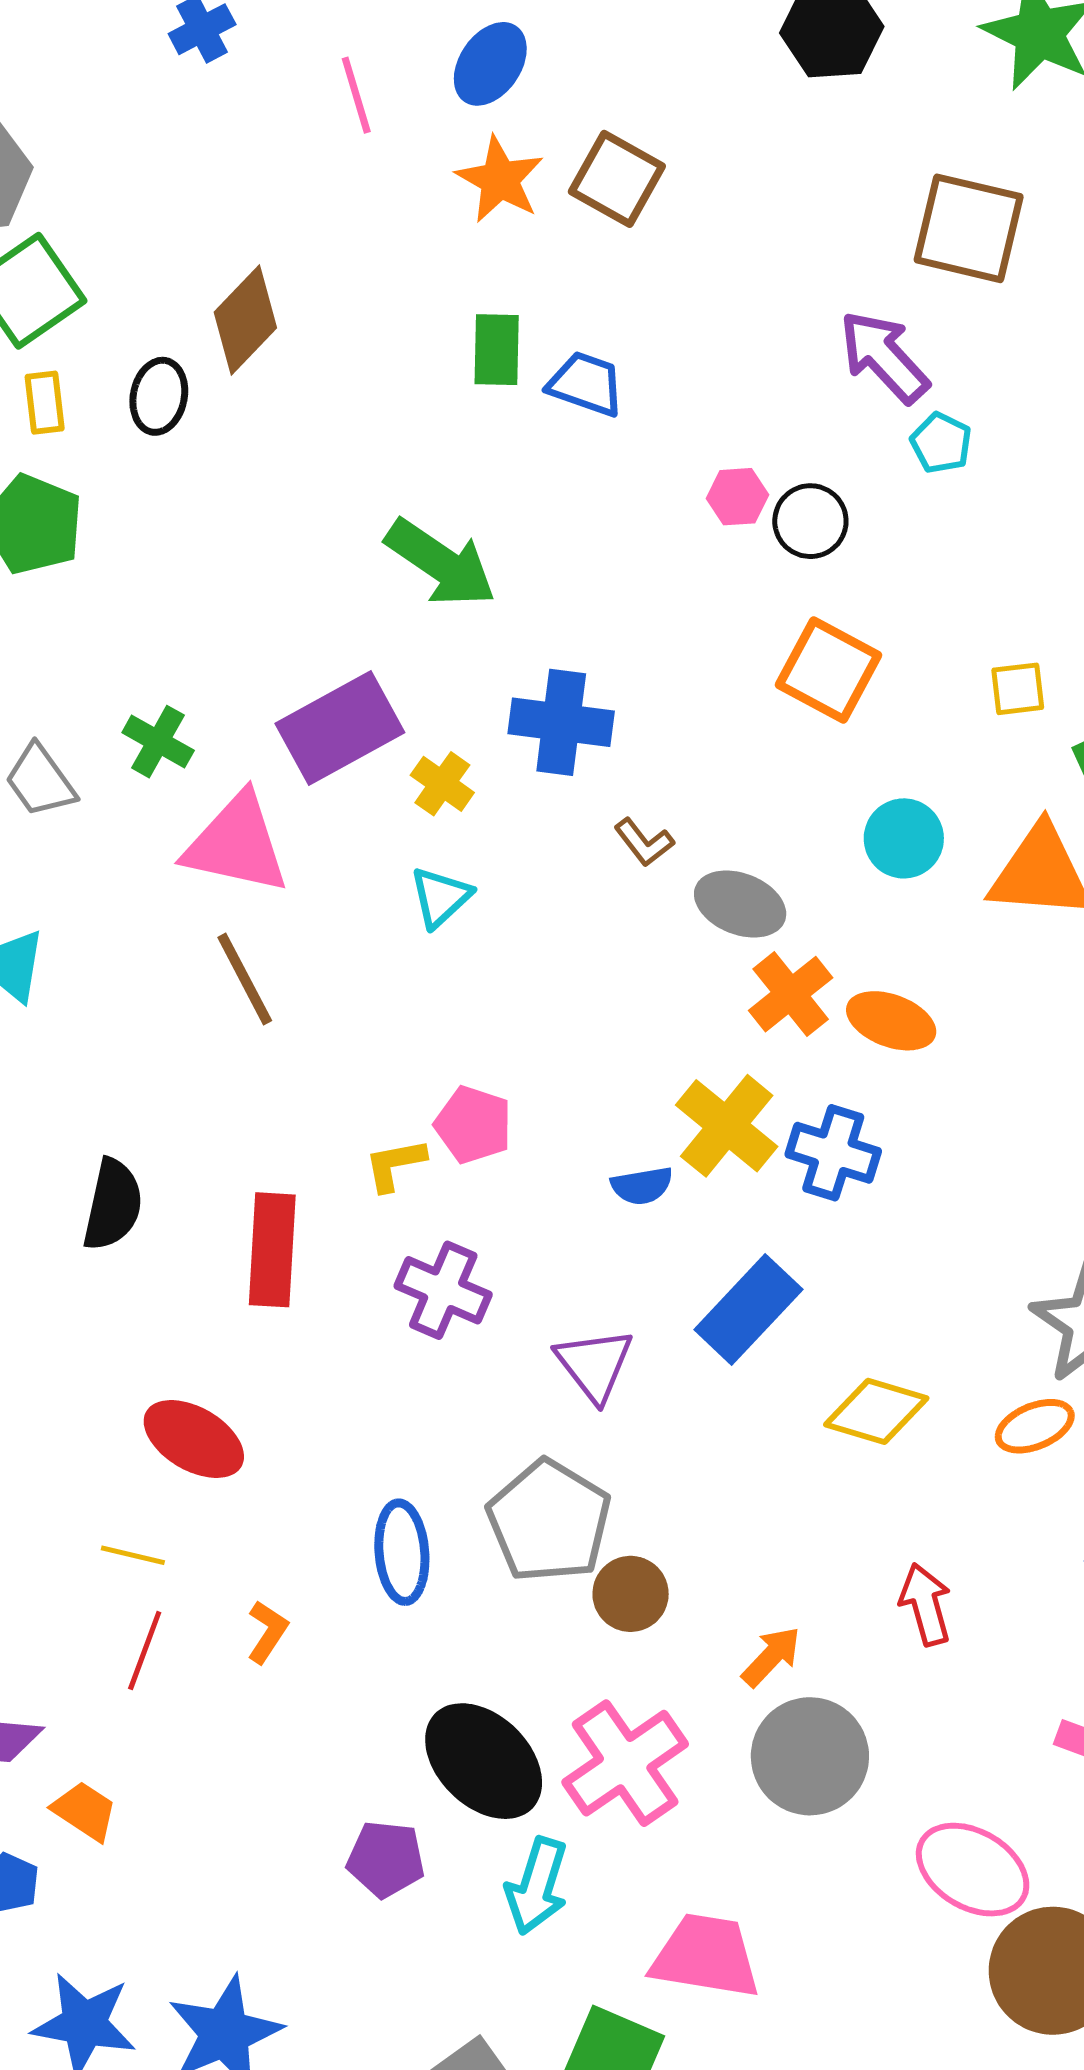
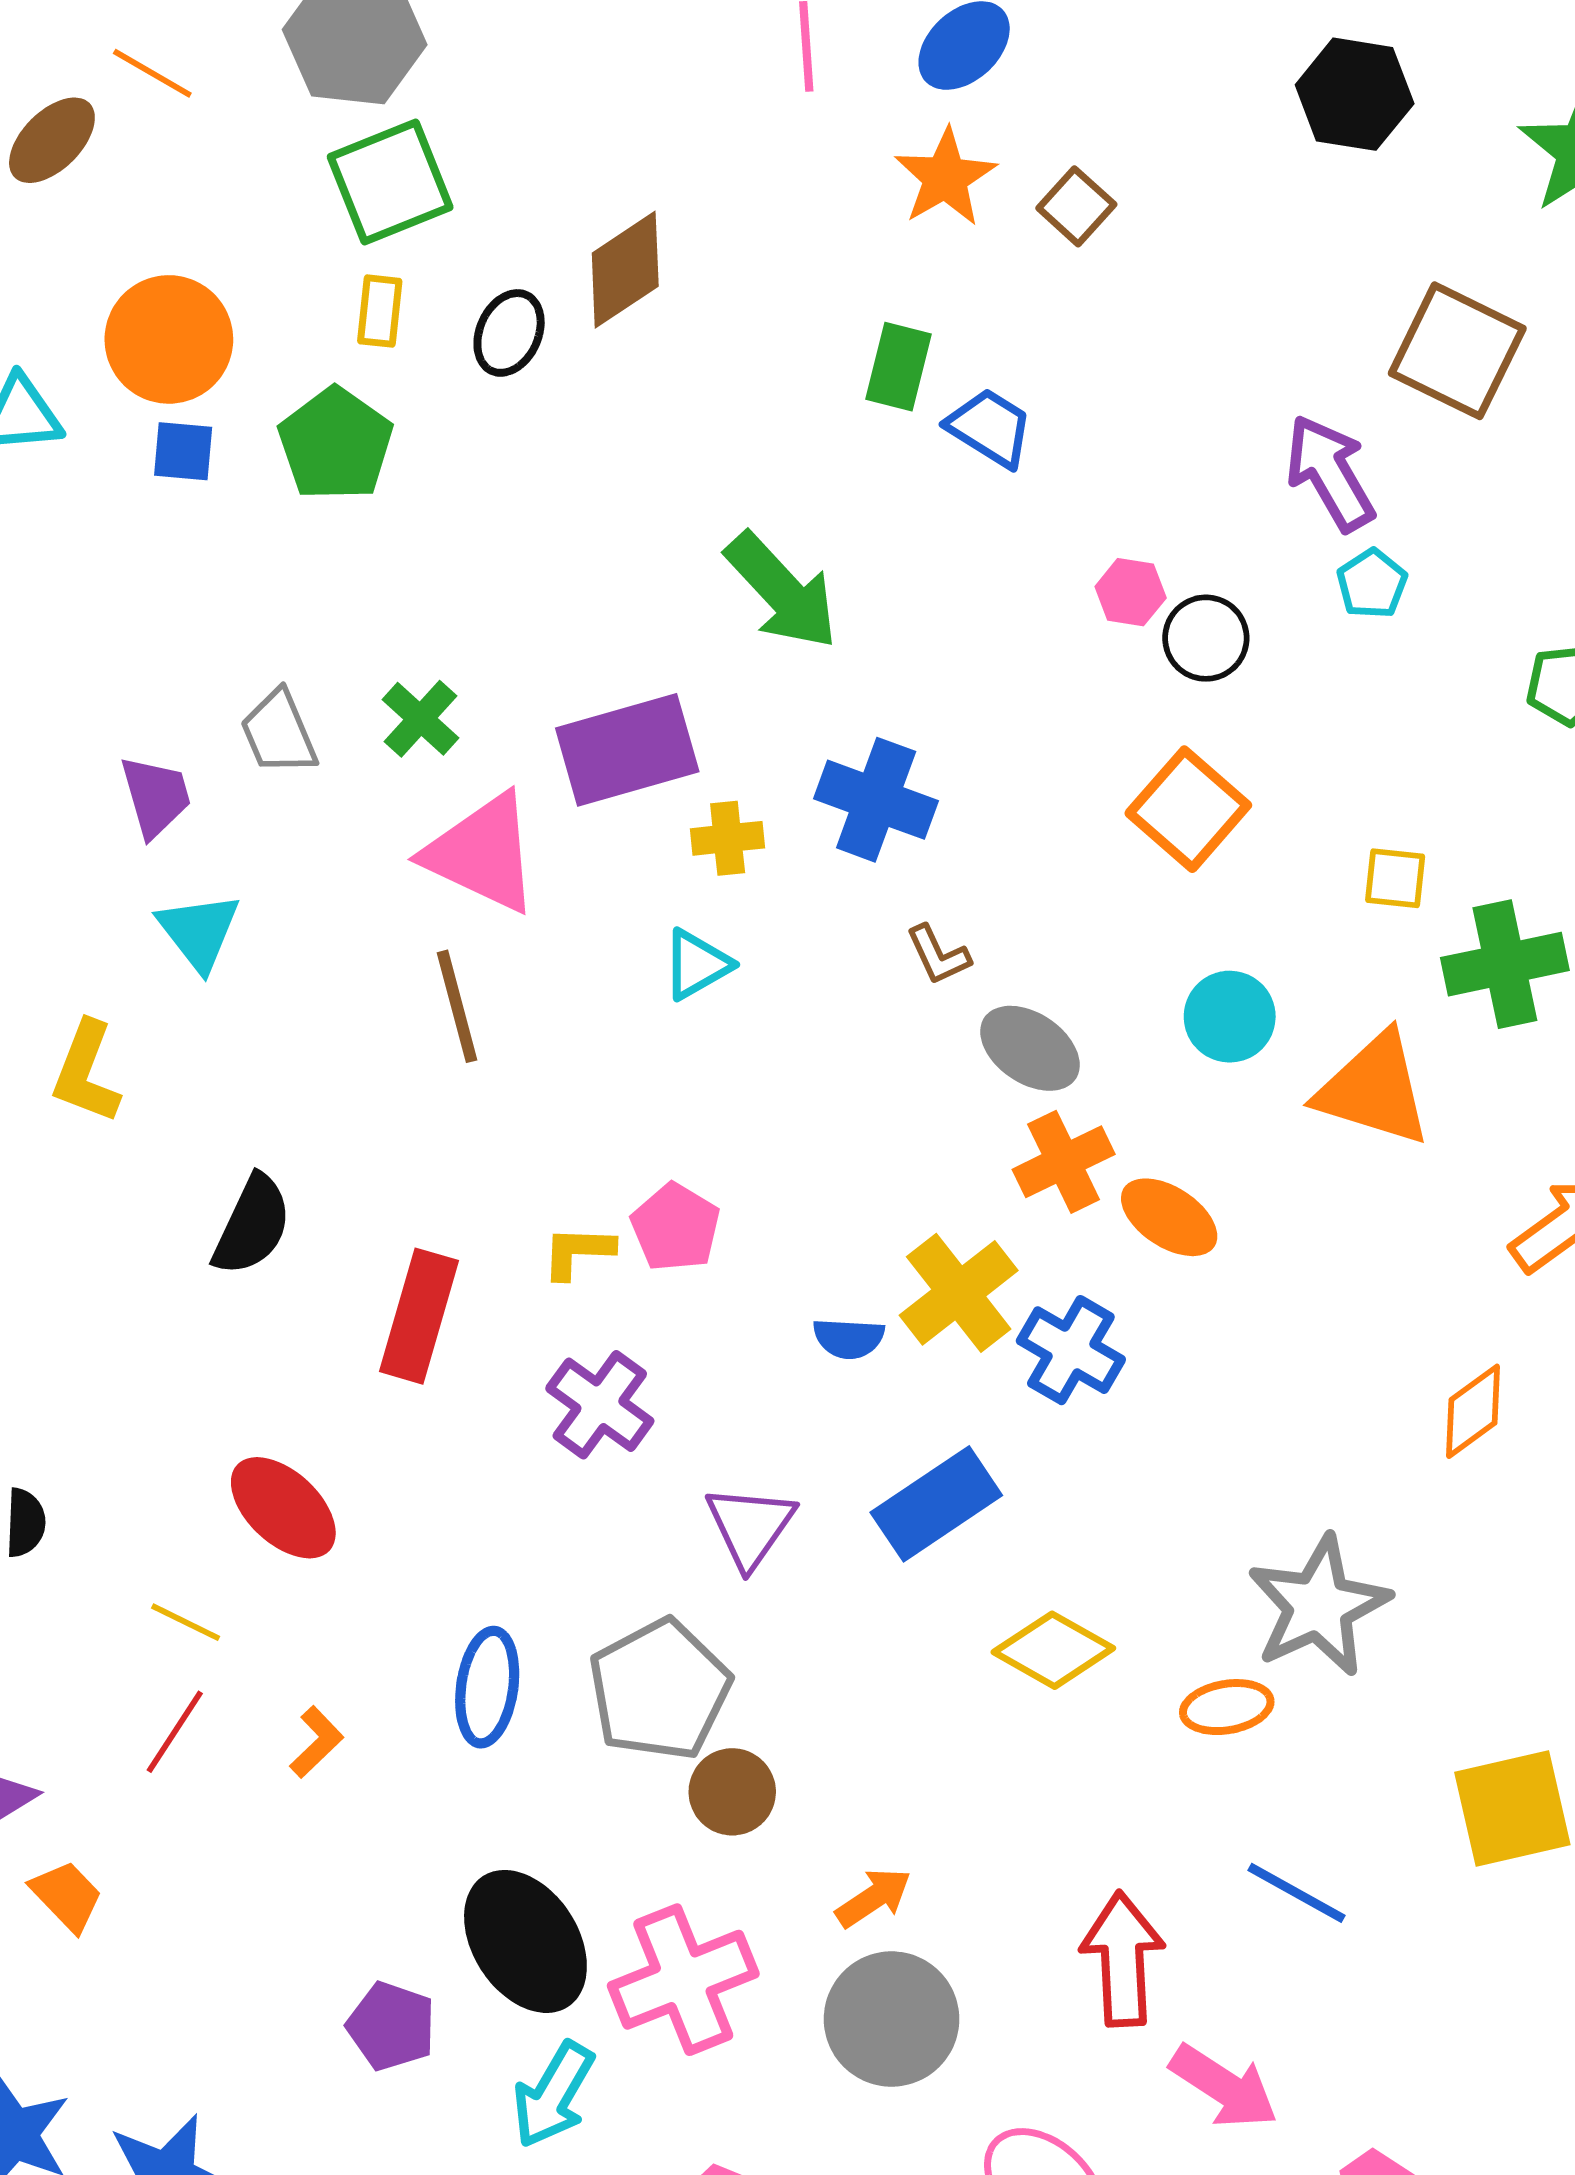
brown square: (617, 179) -> (1076, 206), size x0.7
yellow cross: (442, 784) -> (728, 838), turned 36
red arrow: (926, 1604) -> (1123, 1959), moved, size x1.4

